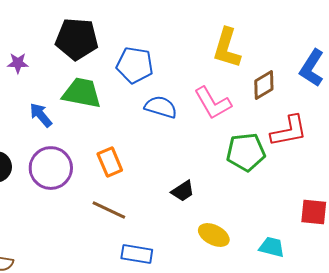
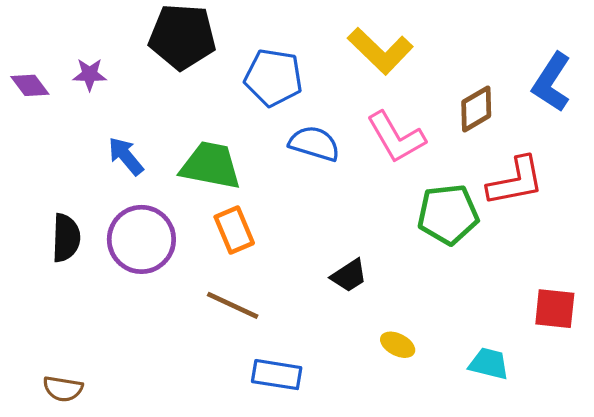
yellow L-shape: (227, 48) -> (380, 51), moved, turned -63
green trapezoid: (82, 93) -> (211, 166), moved
yellow ellipse: (214, 235) -> (398, 345), size x0.7

